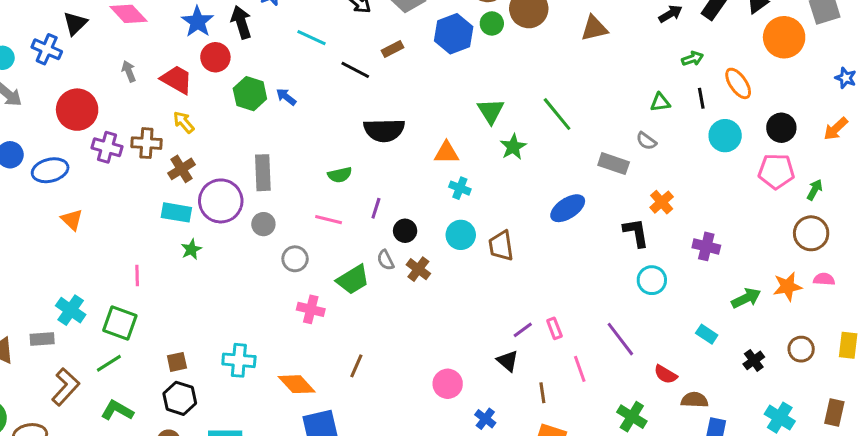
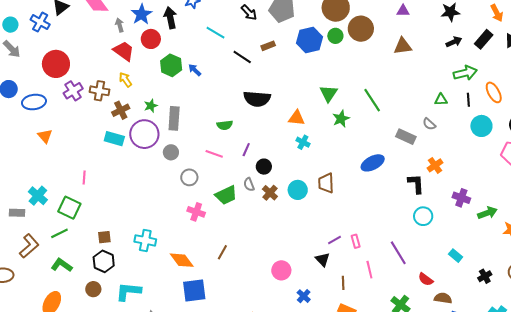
green arrow: (692, 59) -> (465, 73), size x1.6
gray arrow: (129, 71) -> (120, 25), moved
purple cross: (107, 147) -> (73, 91), turned 36
cyan circle: (461, 235) -> (298, 190), moved
green star: (191, 249) -> (151, 106), moved
green arrow: (746, 298) -> (487, 213), moved

